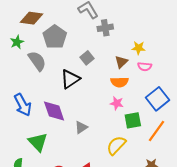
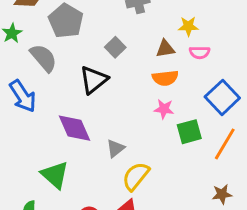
brown triangle: (121, 62) -> (165, 49), turned 40
blue arrow: (23, 105) -> (23, 96), moved
yellow semicircle: (116, 145) -> (136, 176), moved

